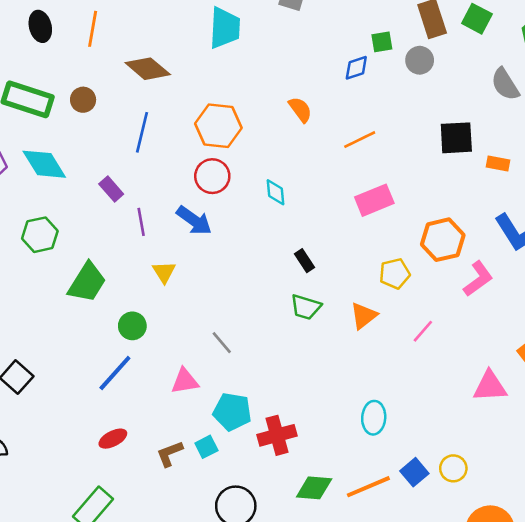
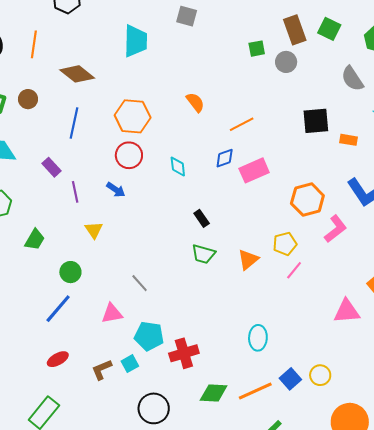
blue diamond: (356, 68) -> (225, 158), moved
blue arrow: (194, 220) -> (116, 190), size x0.7
yellow pentagon: (395, 274) -> (285, 244), moved
green trapezoid: (87, 282) -> (35, 240), size x0.7

